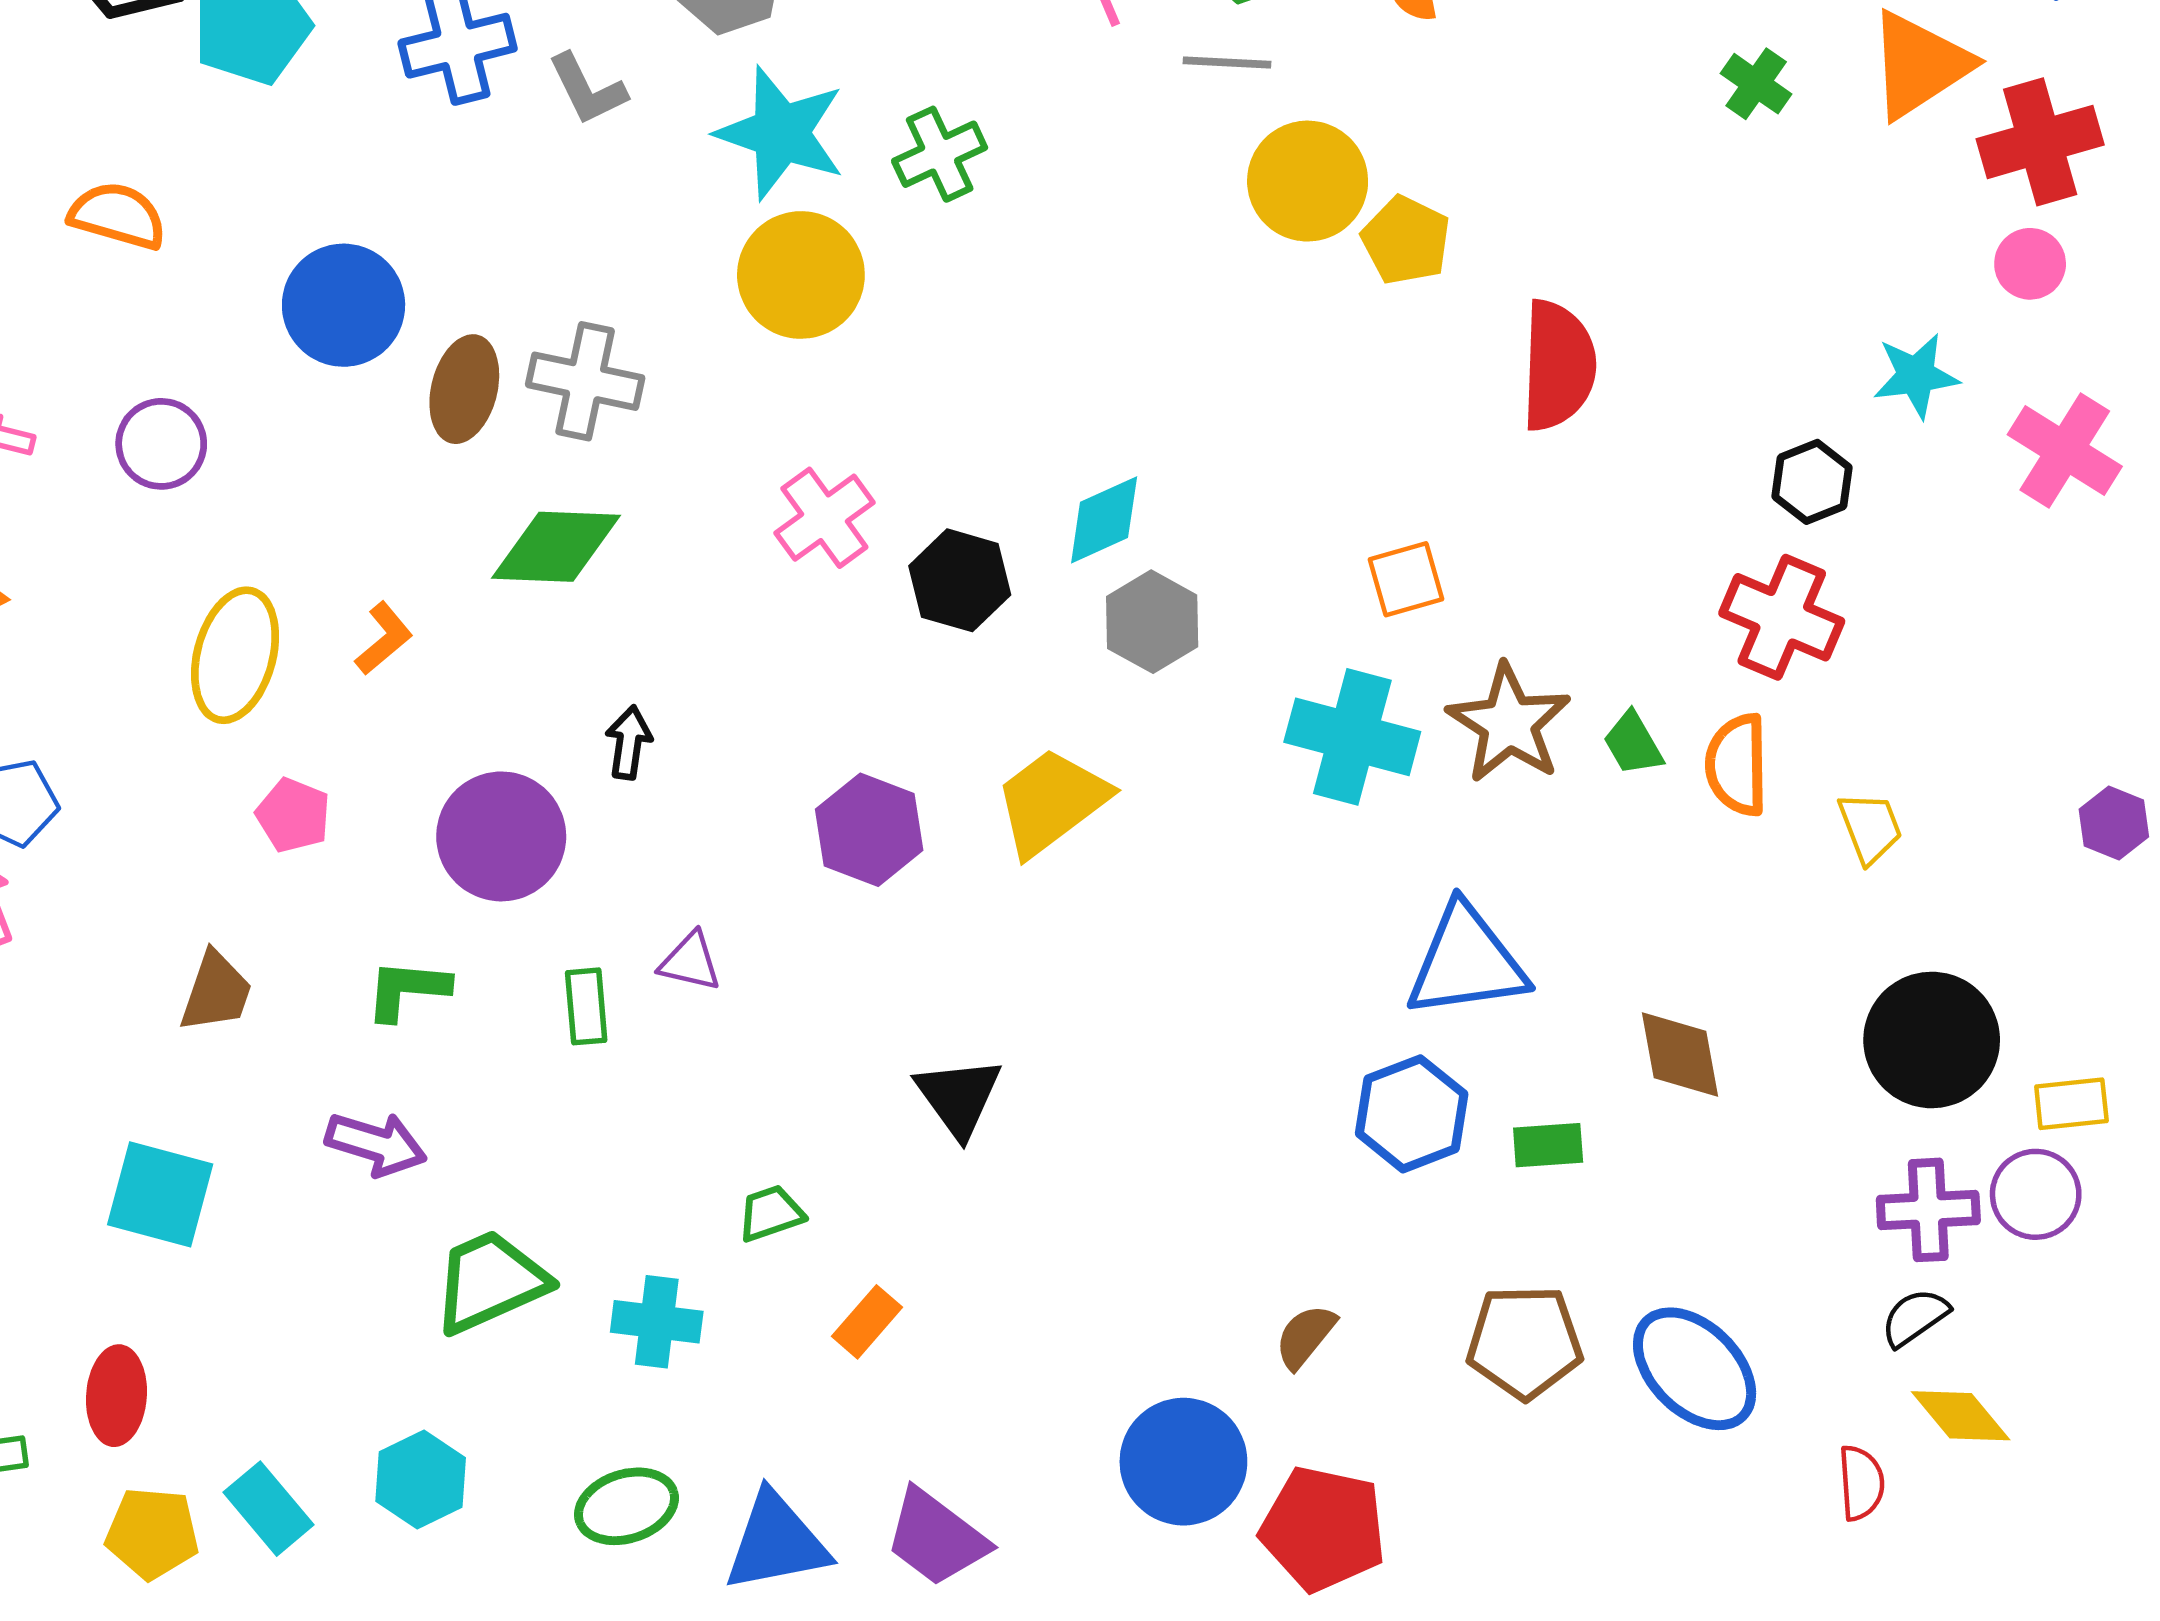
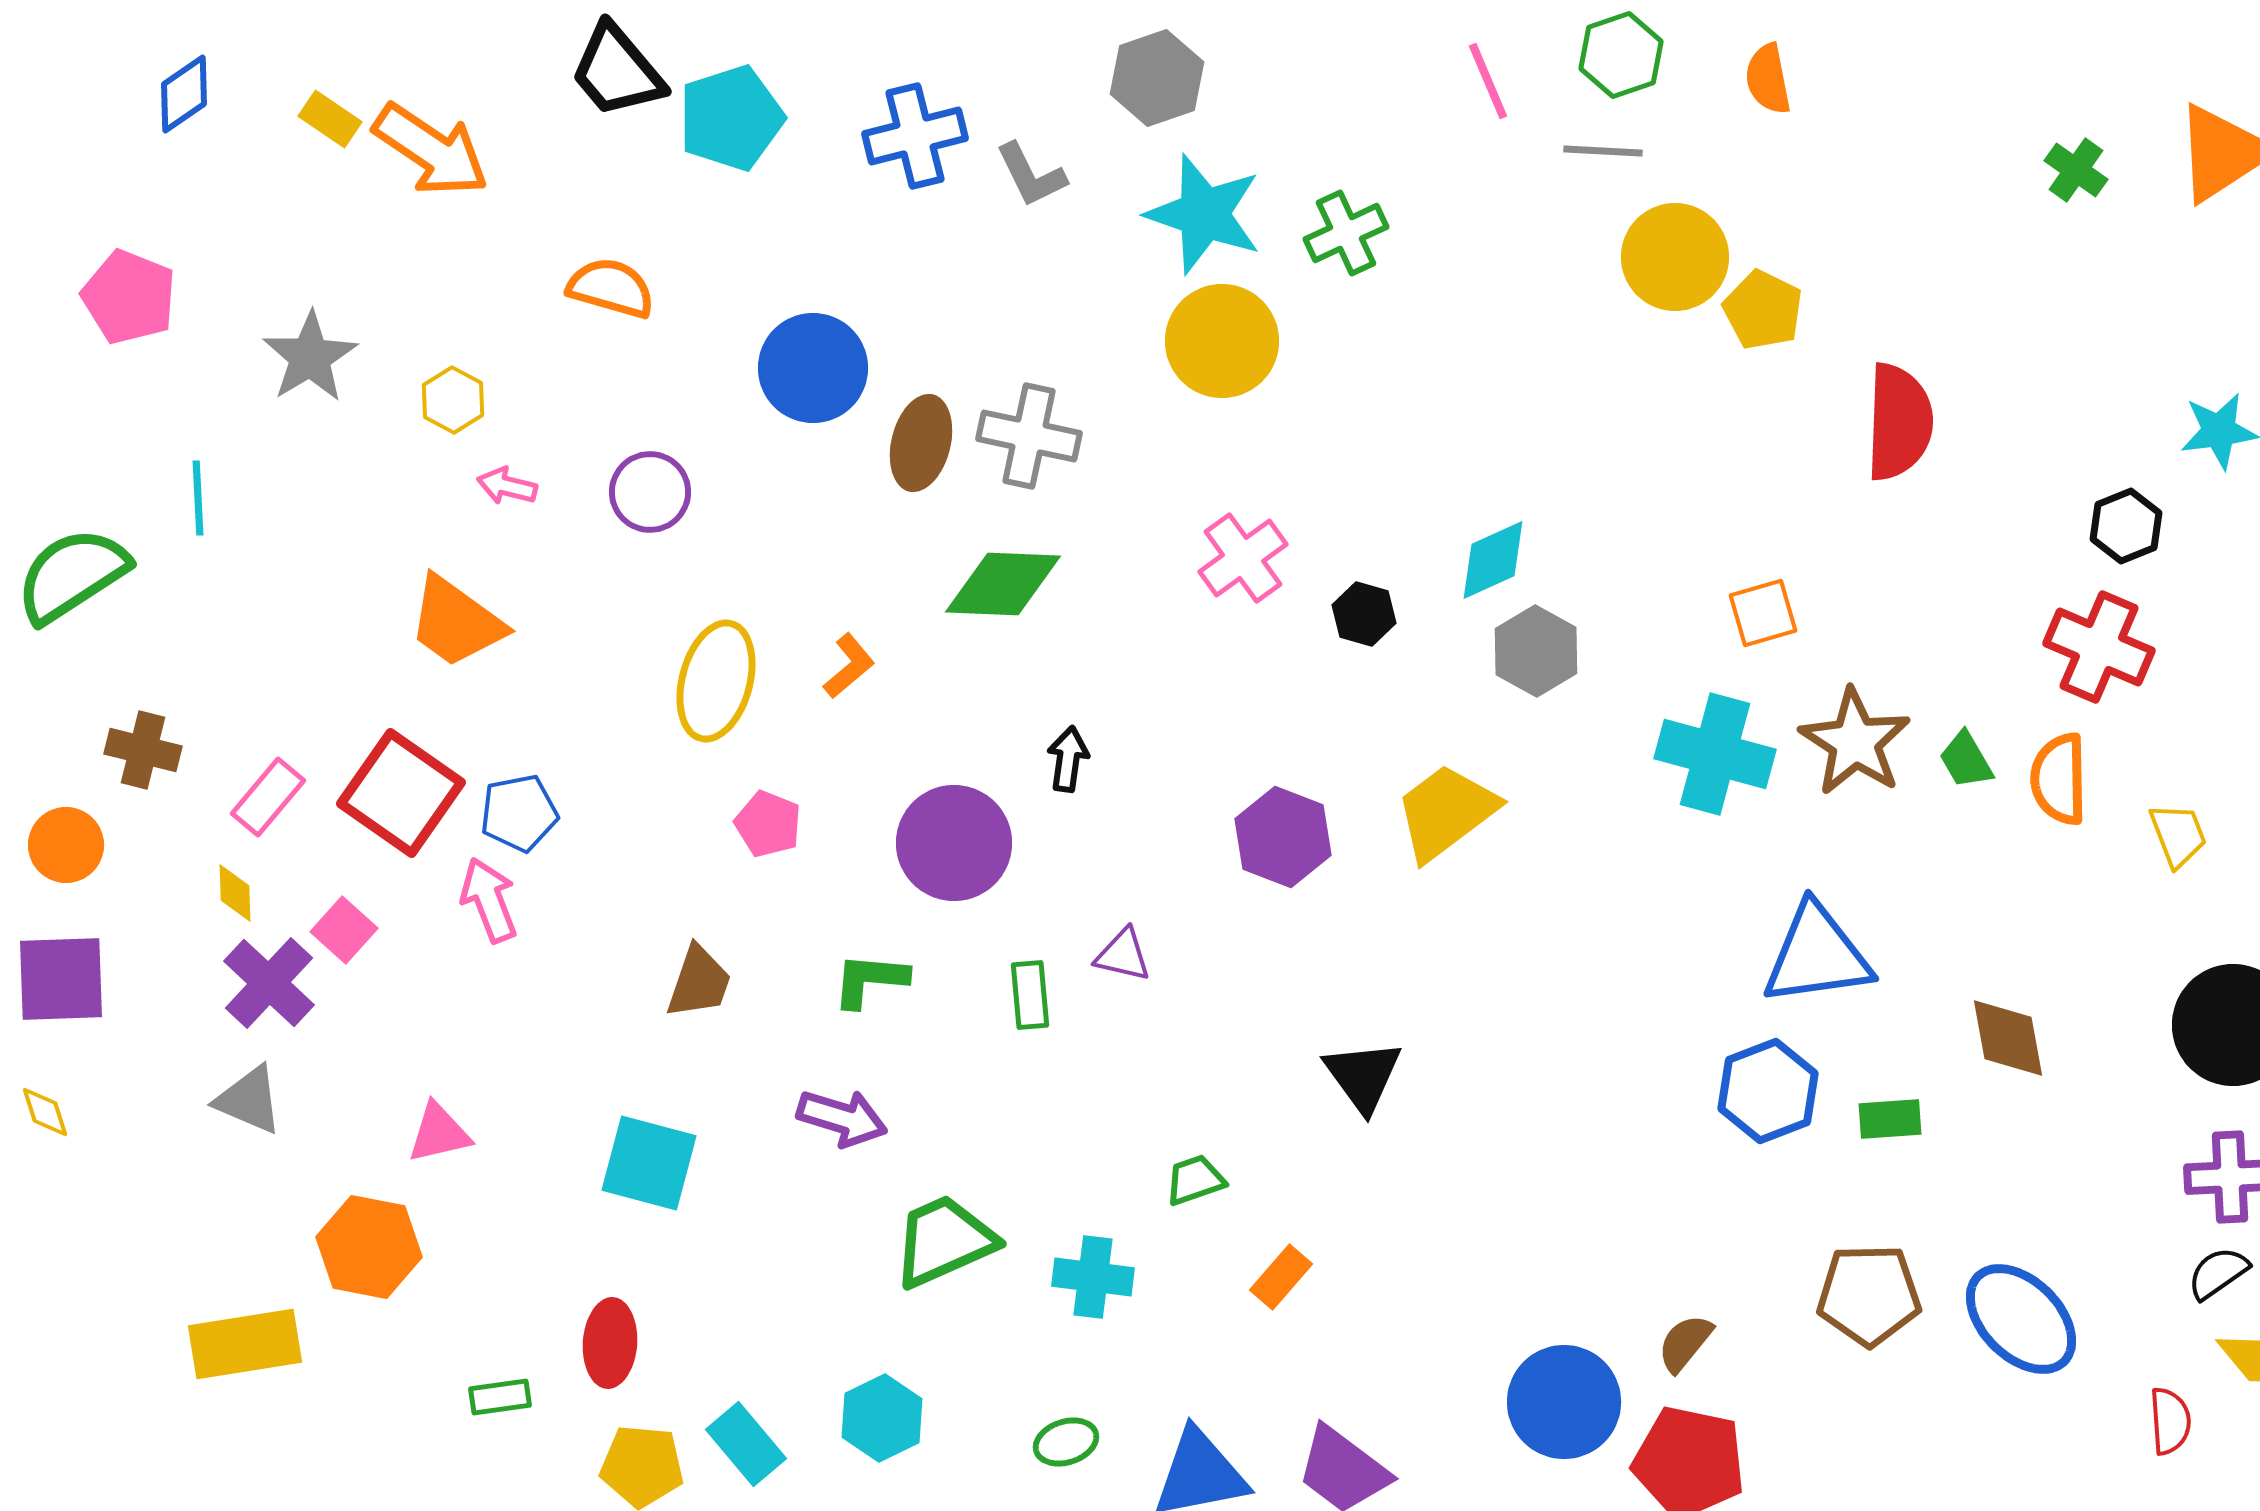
black hexagon: (960, 580) -> (1364, 614), size x0.7
brown semicircle: (1305, 1336) -> (1685, 1343), moved
green ellipse: (626, 1506) -> (1066, 1442), size x0.7

